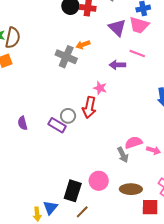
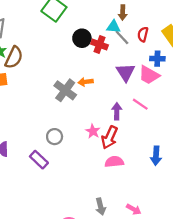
purple arrow: (117, 65) -> (117, 111), turned 77
red arrow: (89, 107) -> (109, 137), moved
gray circle: (68, 116) -> (55, 137), moved
pink semicircle: (134, 143) -> (114, 162), moved

